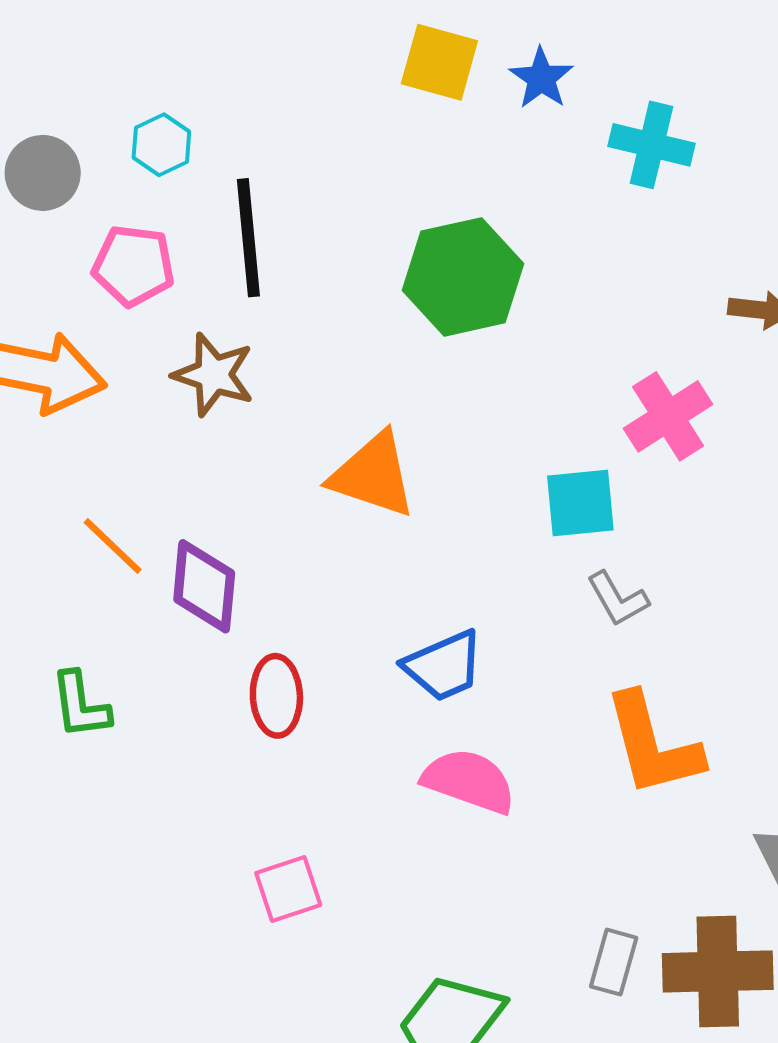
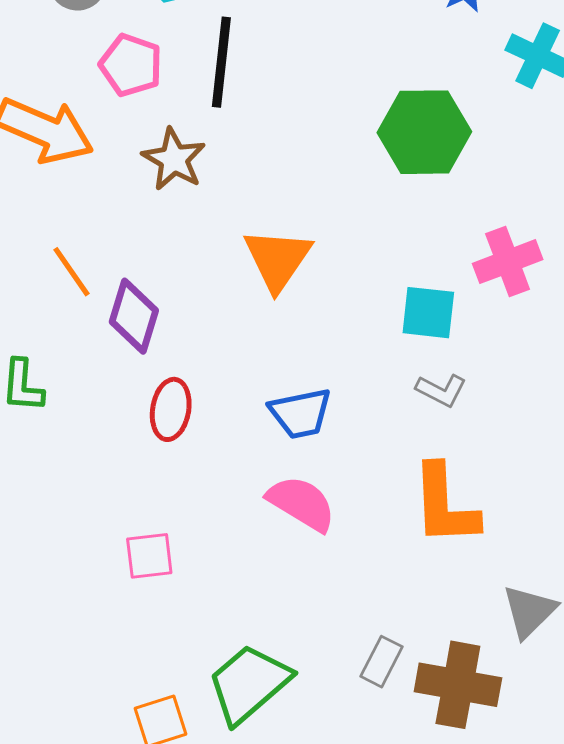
green hexagon: (463, 277) -> (424, 132), moved
orange triangle: (373, 475) -> (277, 259), turned 34
gray L-shape: (618, 599) -> (441, 390), turned -45

